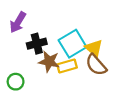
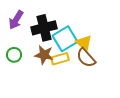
black cross: (37, 44) -> (44, 28), moved, size x1.4
green circle: (16, 82) -> (14, 55), moved

